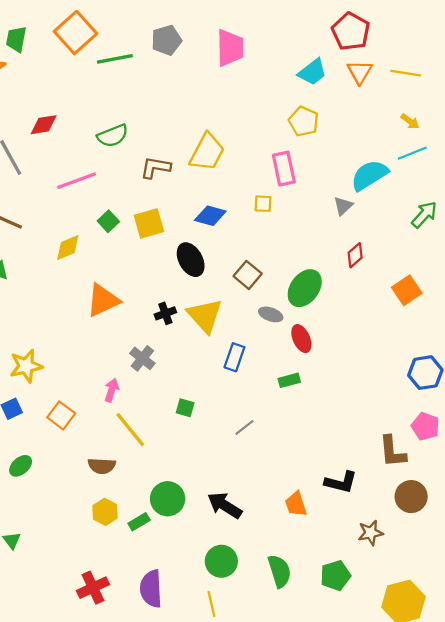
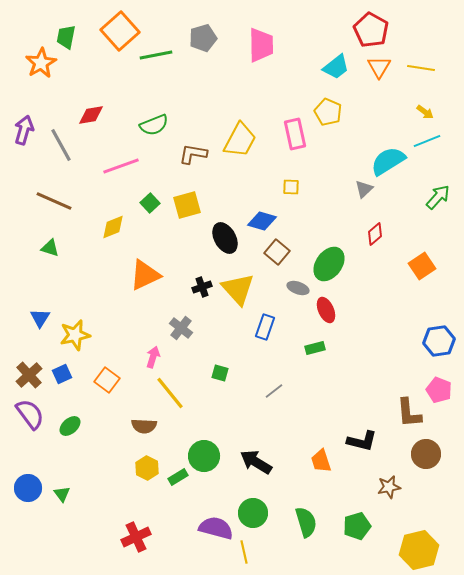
pink rectangle: (284, 169) -> (295, 134), moved
blue diamond: (210, 216) -> (262, 221), moved
purple semicircle: (151, 589) -> (216, 528), moved, turned 108

